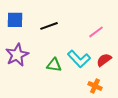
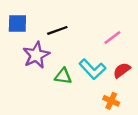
purple star: (17, 55) -> (36, 55), moved

